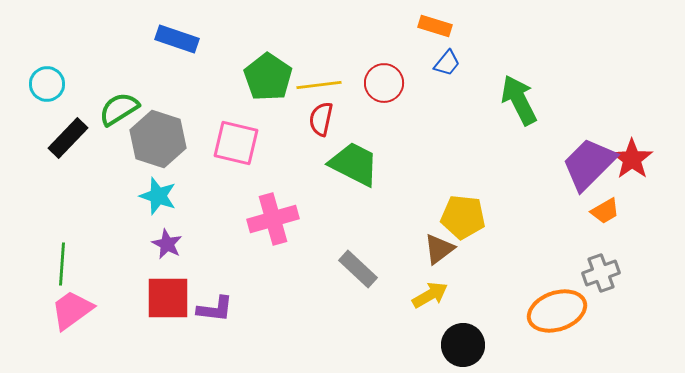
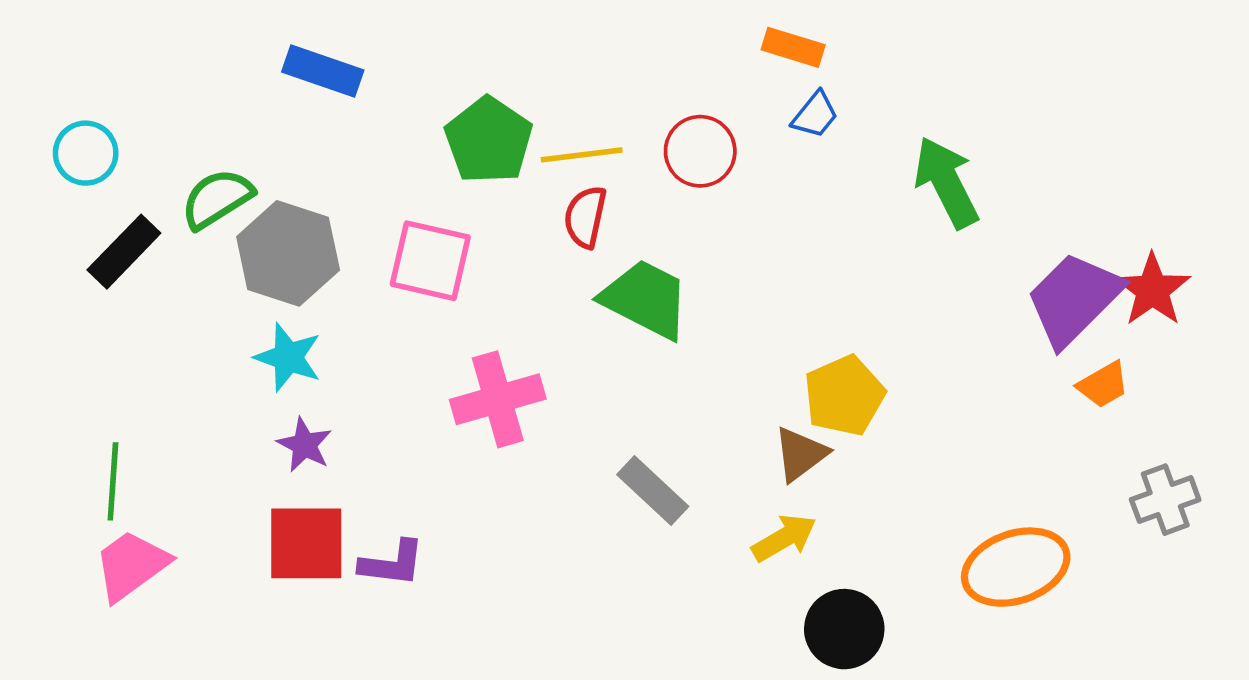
yellow pentagon: (463, 217) -> (844, 396), turned -30
gray cross: (601, 273) -> (1165, 500), moved

